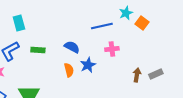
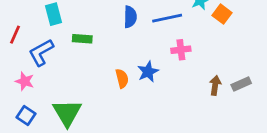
blue semicircle: (72, 47) -> (130, 17), moved, turned 63
green rectangle: (38, 50) -> (82, 39), moved

